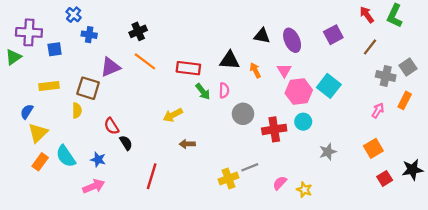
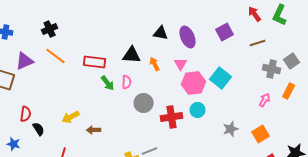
brown line: (370, 47) -> (258, 43), turned 35
yellow arrow: (173, 115) -> (71, 117), moved
red semicircle: (111, 126) -> (26, 114), turned -140
gray star: (328, 152) -> (231, 129), moved

